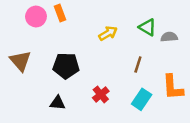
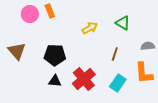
gray semicircle: (169, 37) -> (148, 46), moved
red cross: (101, 94) -> (84, 79), size x1.6
black triangle: (58, 103) -> (55, 81), moved

